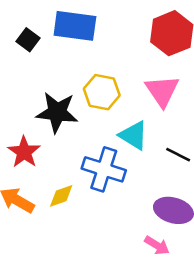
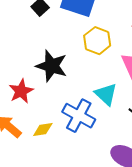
yellow hexagon: (102, 92) -> (97, 41), moved

